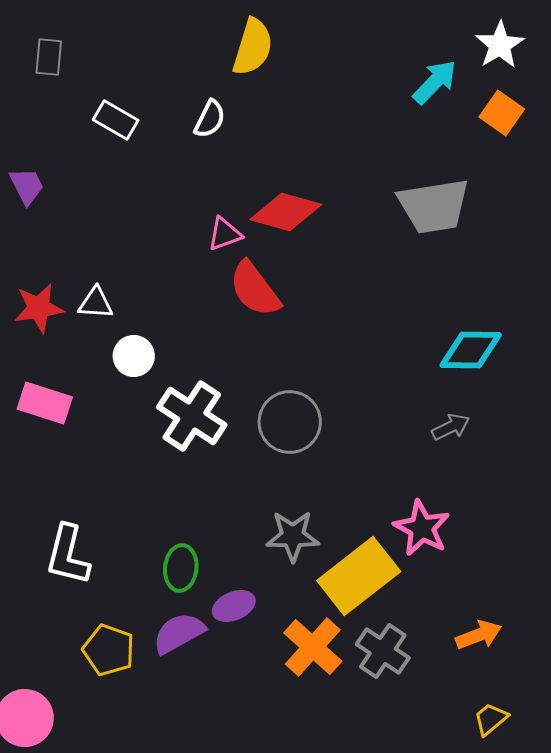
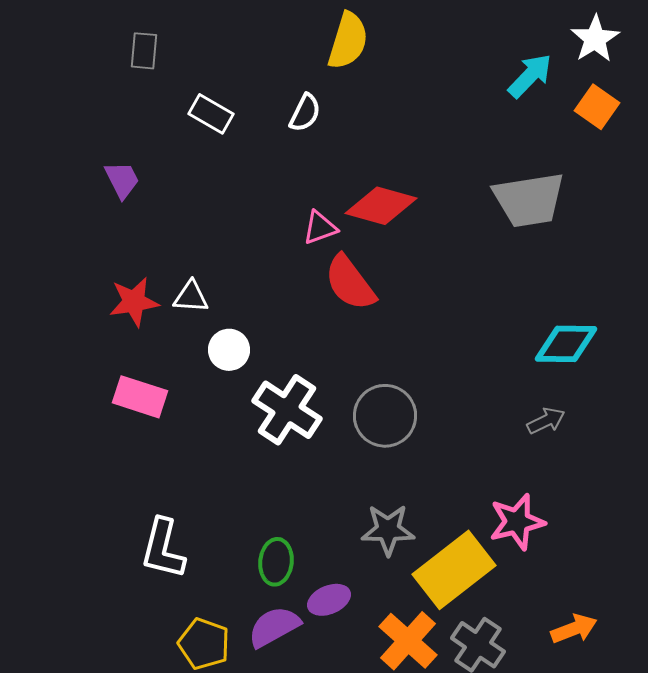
pink star: (422, 528) -> (517, 522), turned 30

